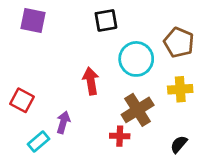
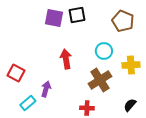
purple square: (33, 20) -> (54, 18), moved
brown pentagon: (179, 42) -> (123, 21), moved
cyan circle: (136, 59) -> (104, 51), moved, size x0.7
red cross: (120, 136) -> (87, 108), moved

